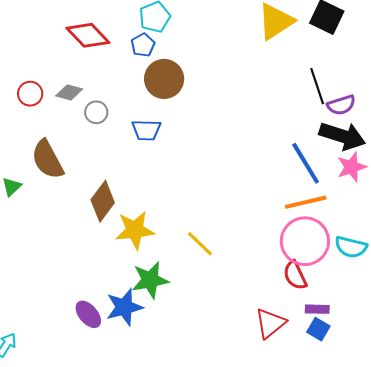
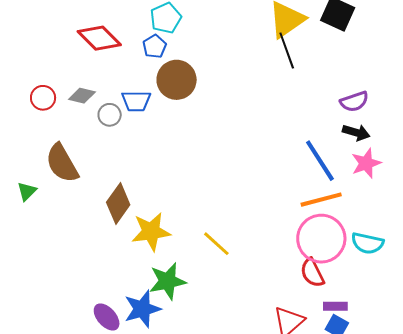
black line: (317, 86) -> (287, 51), moved
blue trapezoid: (146, 130) -> (136, 101), moved
black arrow: (342, 136) -> (356, 132), size x0.6

